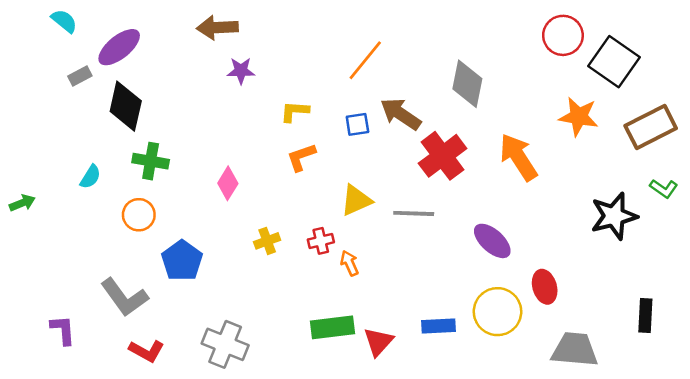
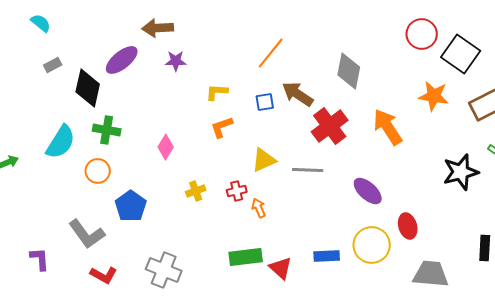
purple ellipse: (119, 47) -> (122, 60), moved
cyan semicircle: (90, 177) -> (61, 142), size x1.8
red triangle: (378, 342) -> (281, 268), turned -30

